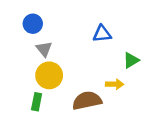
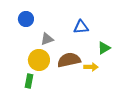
gray triangle: (44, 49) -> (47, 39), moved, turned 48
brown semicircle: (87, 101) -> (69, 60), moved

